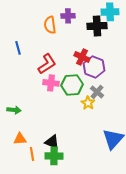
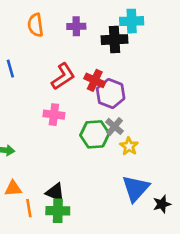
orange semicircle: (50, 25) -> (35, 25), moved
red L-shape: (47, 64) -> (63, 76), moved
green hexagon: (72, 85) -> (95, 134), moved
yellow star: (88, 103) -> (129, 146), moved

